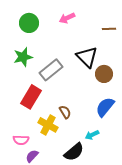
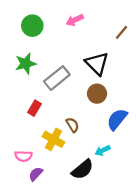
brown line: (109, 29) -> (122, 32), turned -48
brown circle: (104, 74) -> (97, 94), moved
red rectangle: (31, 97) -> (35, 108), size x0.6

